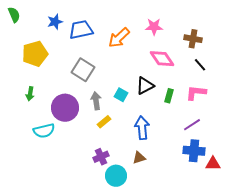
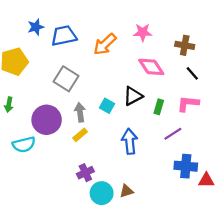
yellow rectangle: (104, 122) -> (80, 135), moved
purple line: (192, 125) -> (173, 134), moved
brown triangle: (139, 158) -> (126, 191), moved

